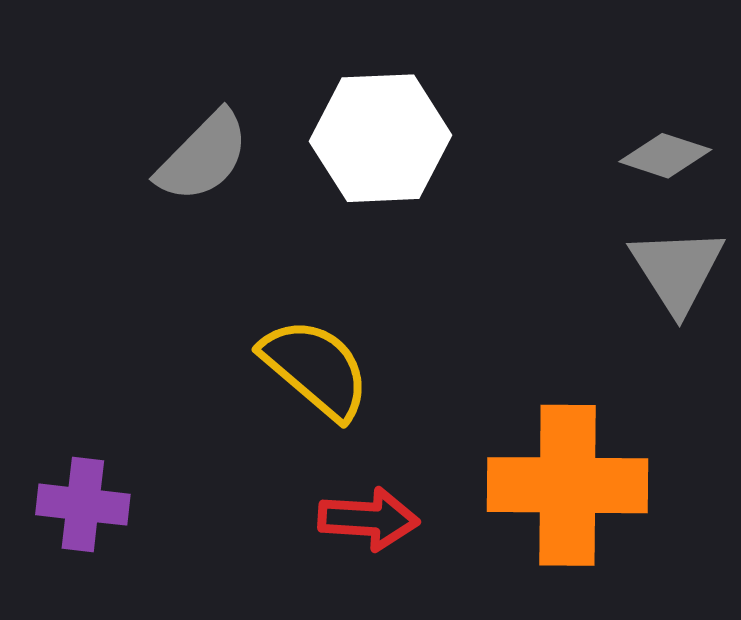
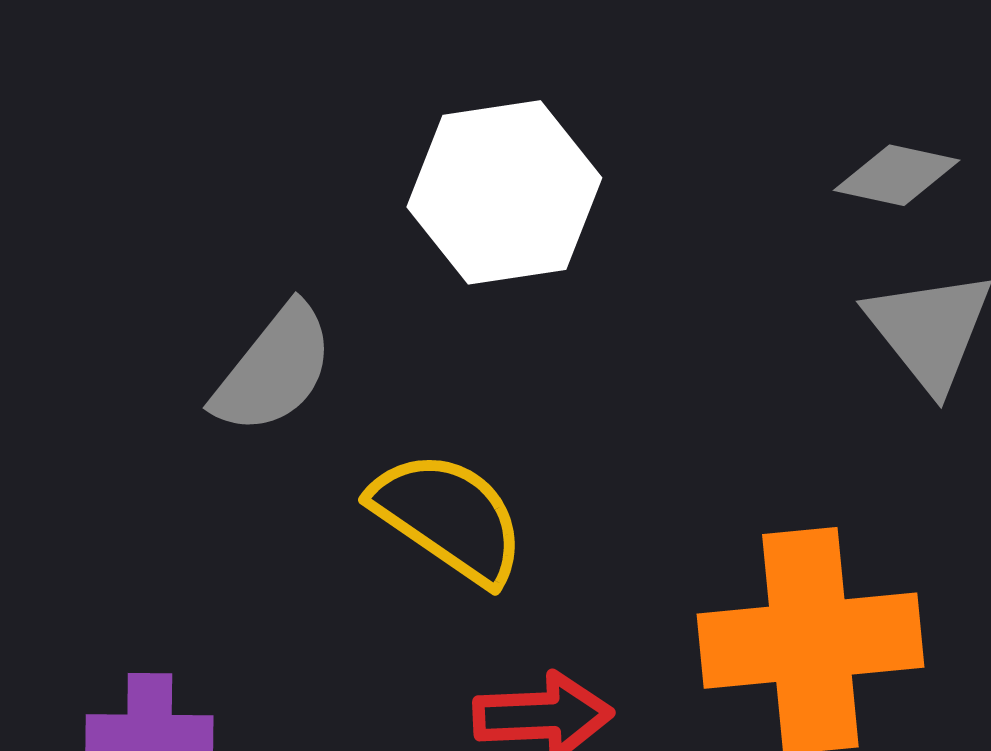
gray semicircle: (203, 157) -> (274, 369), moved

